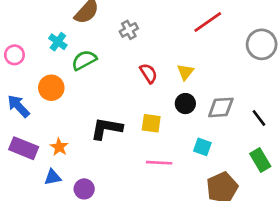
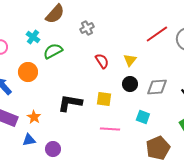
red line: (208, 22) -> (157, 34), moved

